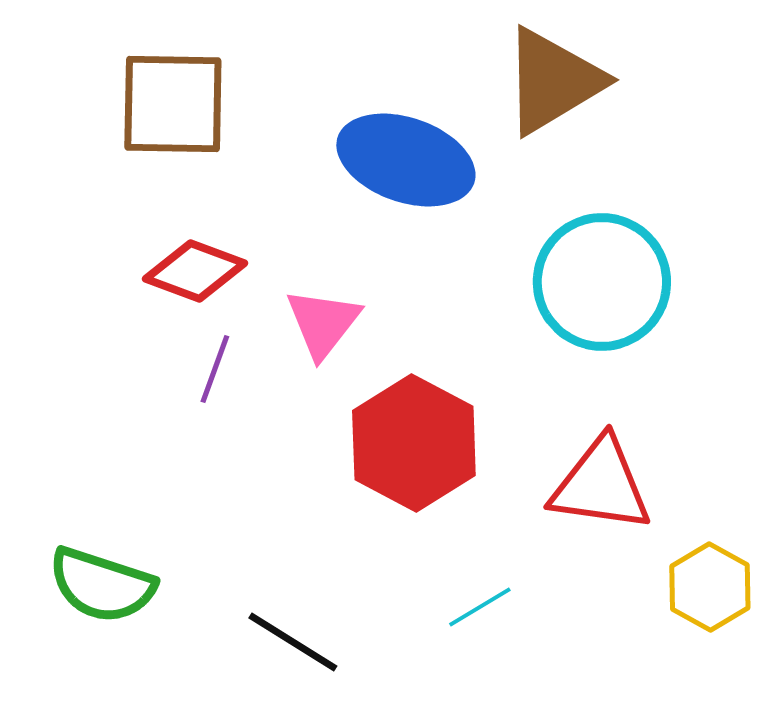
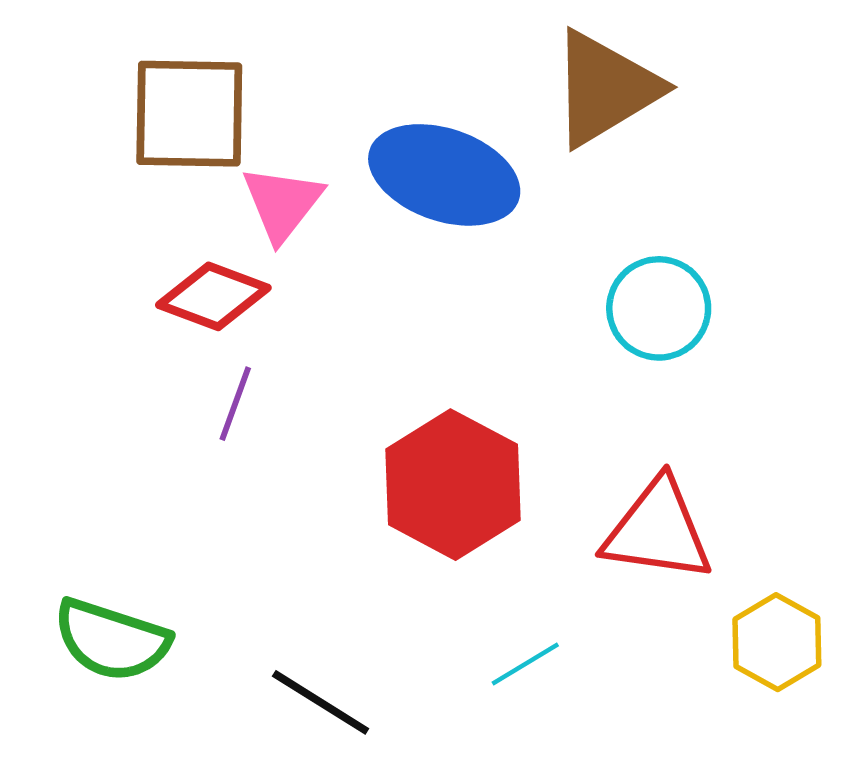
cyan circle: (602, 282) -> (659, 308), size x0.7
pink triangle: (323, 323) -> (282, 203), moved

